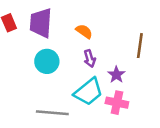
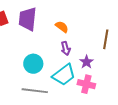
cyan circle: (47, 61) -> (33, 64), moved

